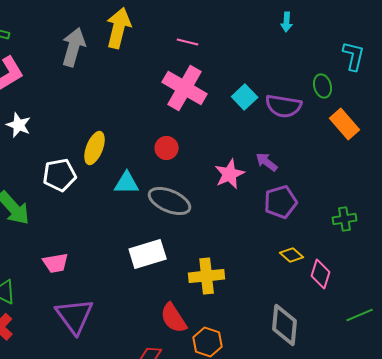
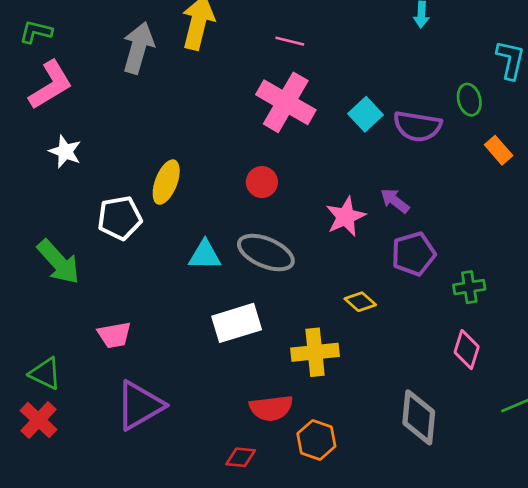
orange rectangle: (345, 124) -> (499, 150), size x0.7
cyan triangle: (127, 183) -> (205, 255), moved
green cross: (345, 219) -> (469, 287), moved
yellow diamond: (292, 255) -> (360, 302), moved
purple triangle: (75, 316) -> (140, 405), turned 36
red semicircle: (174, 318) -> (271, 408), turned -64

